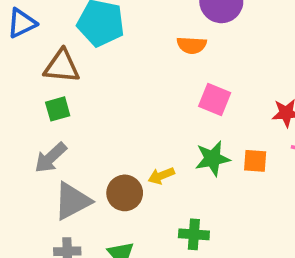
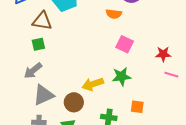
orange square: (255, 161) -> (137, 107), moved
yellow arrow: (161, 176) -> (93, 84), size x1.5
brown circle: (125, 193) -> (74, 102), moved

